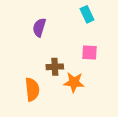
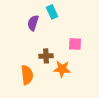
cyan rectangle: (87, 14) -> (52, 12), moved

